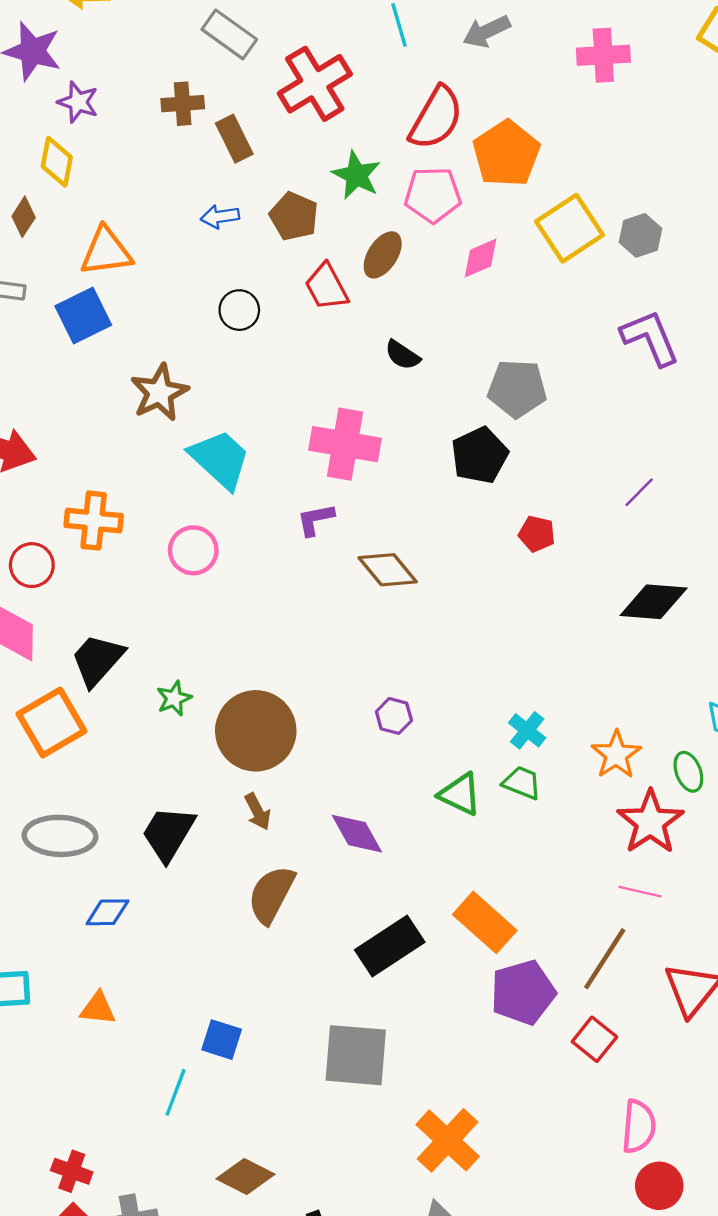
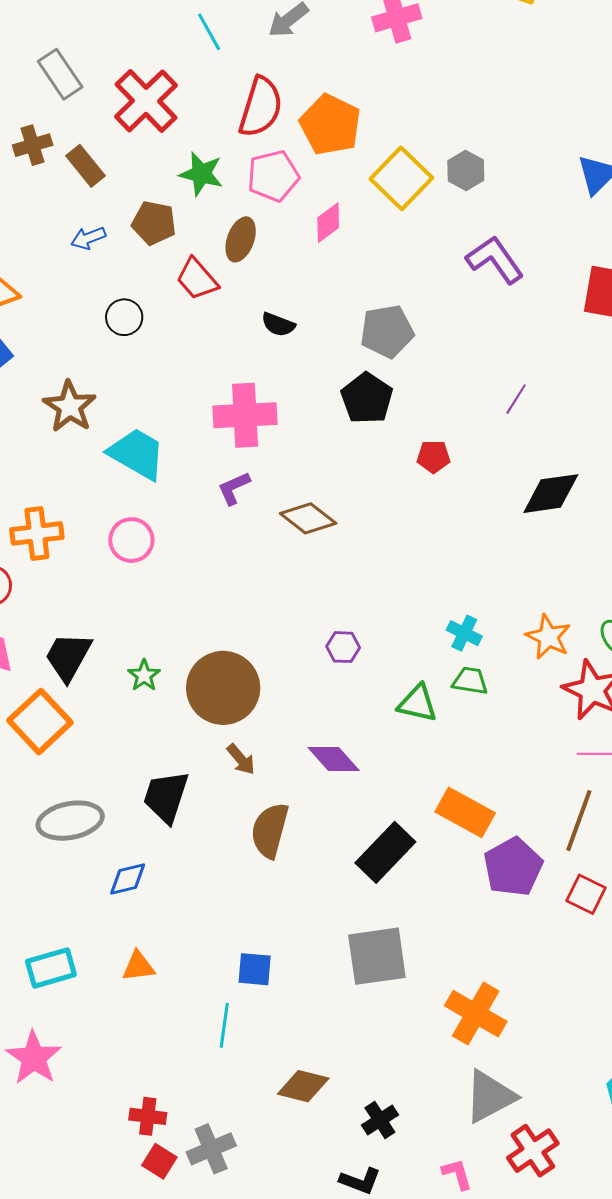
gray rectangle: (229, 34) -> (60, 74), turned 33

